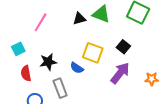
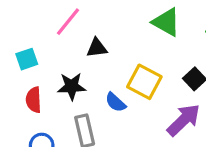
black triangle: (79, 19) -> (97, 48), moved

